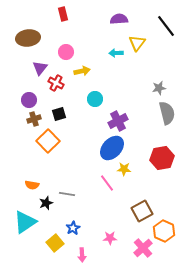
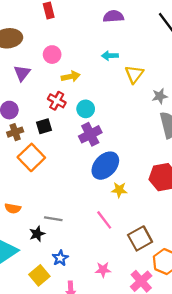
yellow triangle: (137, 43) -> (134, 74), moved
red cross: (56, 83) -> (57, 101), moved
purple cross: (118, 121) -> (90, 134), moved
pink line: (107, 183) -> (104, 220), moved
black star: (46, 203) -> (37, 234), moved

